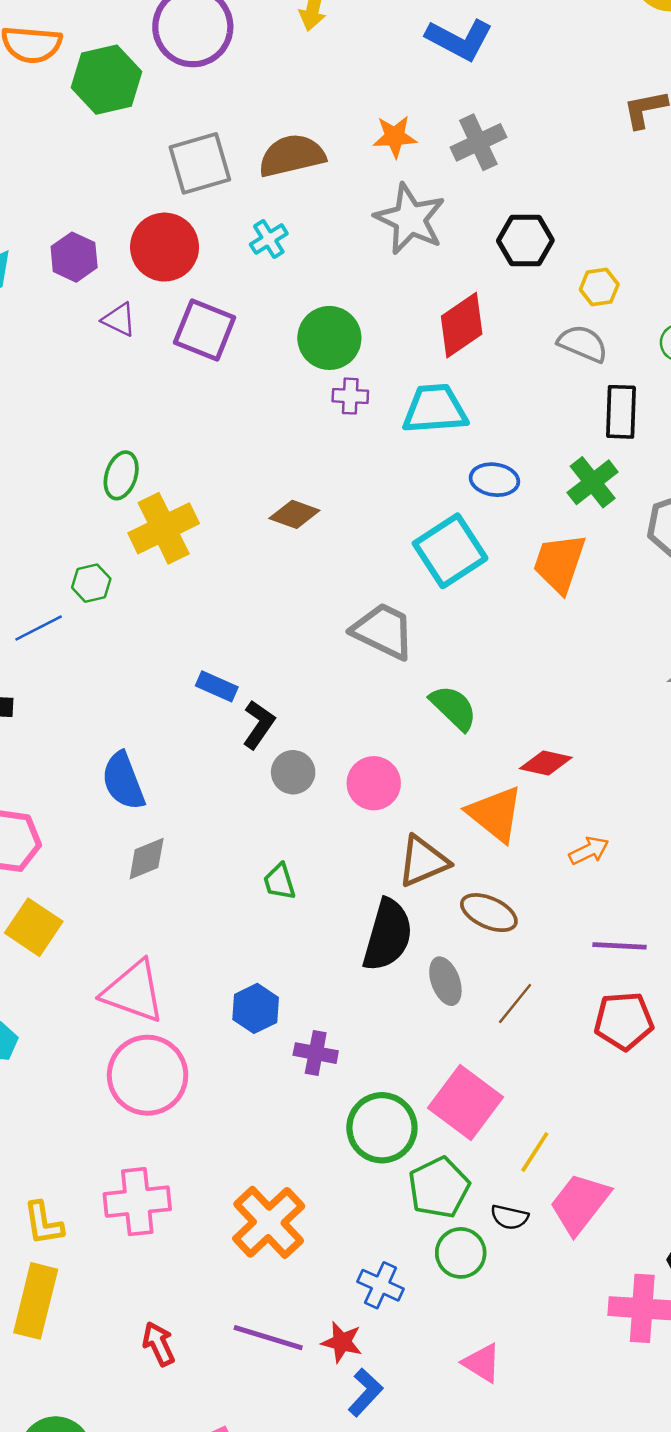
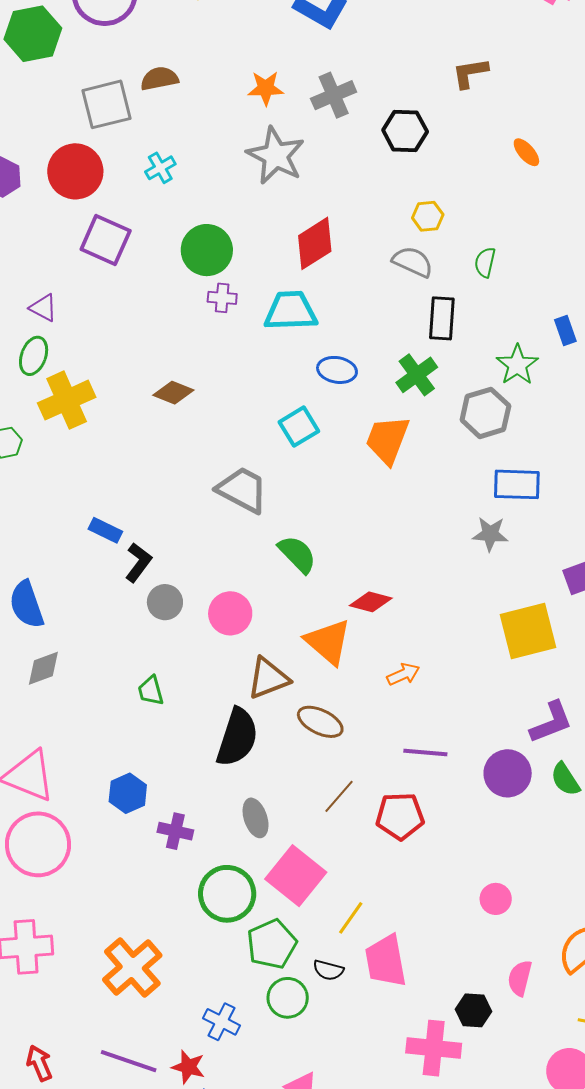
brown semicircle: (292, 156) -> (159, 79), moved, size x0.7
black hexagon: (525, 240) -> (405, 131), moved
purple triangle: (119, 320) -> (43, 308), moved
cyan square: (450, 551) -> (299, 427), size x0.7
gray ellipse: (445, 981) -> (256, 818), moved
red pentagon: (624, 1021) -> (400, 816), moved
pink trapezoid: (580, 1203) -> (386, 961), turned -50

